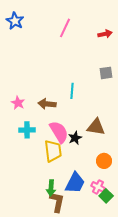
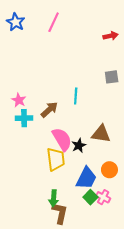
pink line: (65, 28) -> (54, 22), moved
pink star: (18, 103) -> (19, 100), moved
brown arrow: (47, 104) -> (49, 110), turned 132
cyan cross: (27, 130) -> (24, 118), moved
blue trapezoid: (75, 183) -> (86, 178), moved
green square: (106, 196) -> (90, 197), moved

